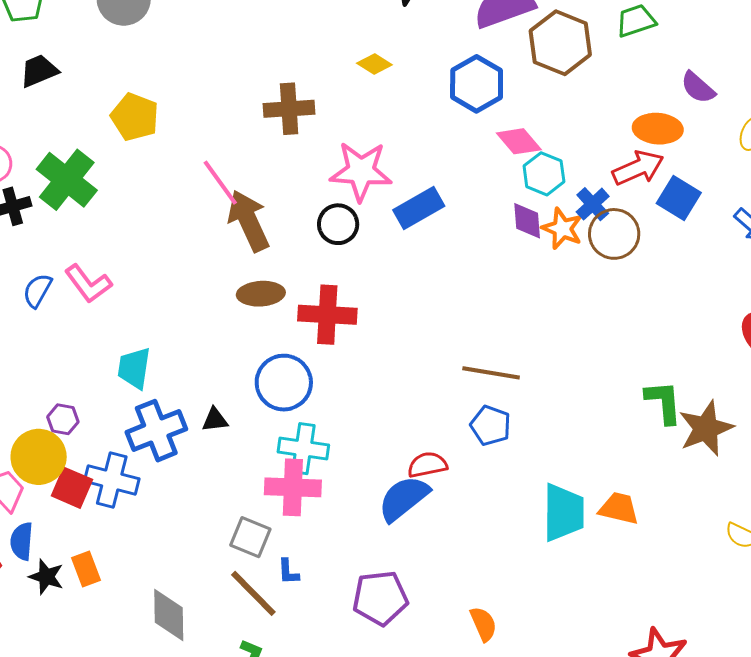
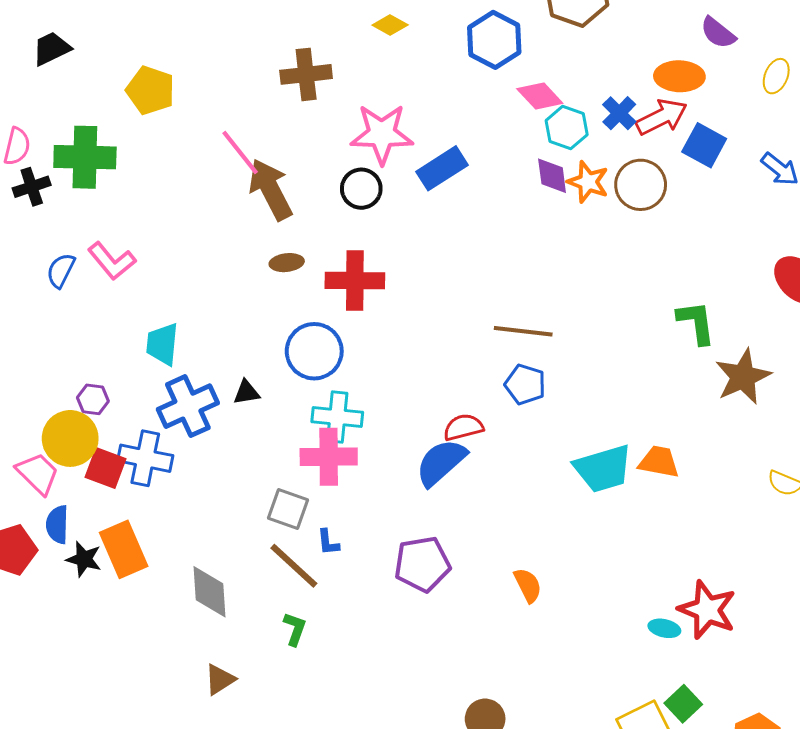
green cross: (67, 180) -> (85, 157), turned -34
blue cross: (593, 204) -> (619, 113), moved
brown ellipse: (261, 294) -> (287, 263), size x0.7
green L-shape: (664, 402) -> (696, 322), moved
cyan trapezoid: (563, 512) -> (603, 469), turned 76
orange rectangle: (86, 569) -> (124, 549), size x1.6

